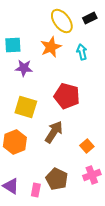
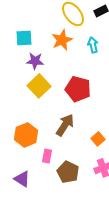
yellow square: (26, 107) -> (39, 86), moved, turned 30
pink rectangle: (36, 190) -> (47, 156), moved

